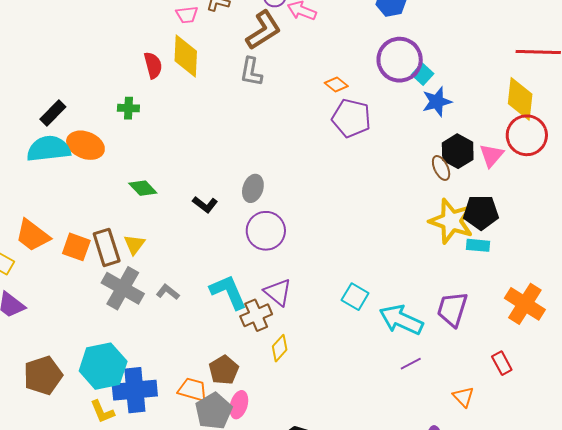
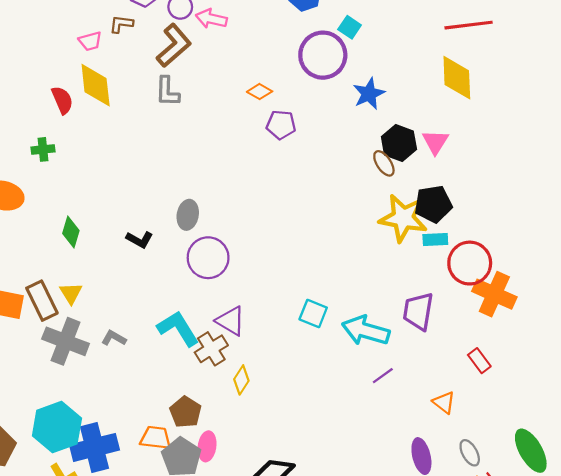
cyan square: (423, 74) -> (350, 27), moved
purple pentagon: (351, 118) -> (281, 125), size x0.7
red circle: (527, 135) -> (470, 263), moved
green diamond: (143, 188) -> (71, 232), turned 68

